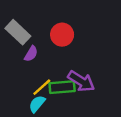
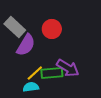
purple semicircle: (31, 54) -> (26, 45), size x1.6
cyan semicircle: (37, 104) -> (31, 87), turned 42

